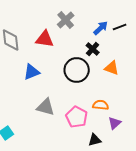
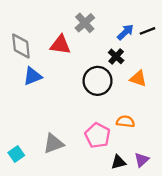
blue triangle: (32, 72) -> (33, 76), moved
gray triangle: (46, 107) -> (53, 144), moved, turned -36
purple triangle: (115, 123) -> (142, 160), moved

